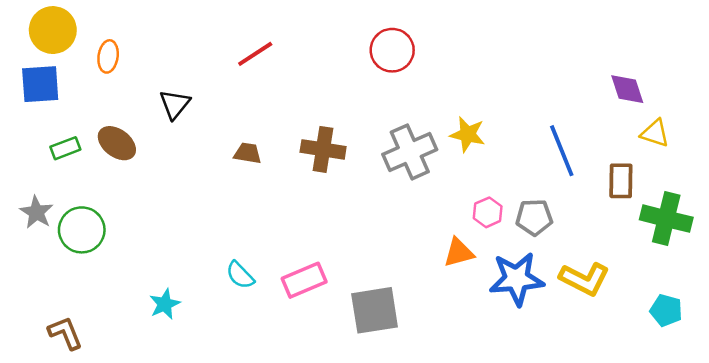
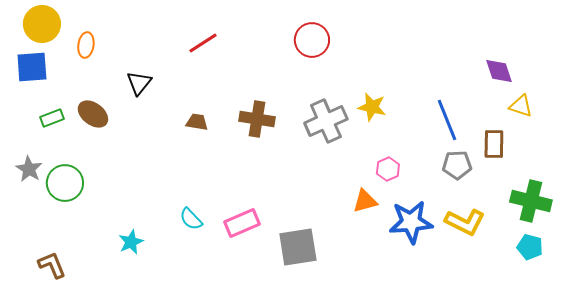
gray pentagon: (534, 217) -> (457, 165), moved
green cross: (666, 219) -> (531, 201), moved

